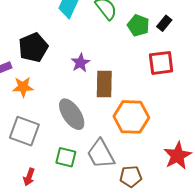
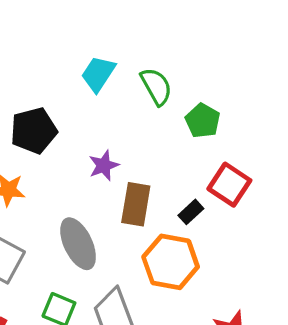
black rectangle: (164, 23) -> (191, 212), moved
red square: (161, 63) -> (229, 185), turned 32

